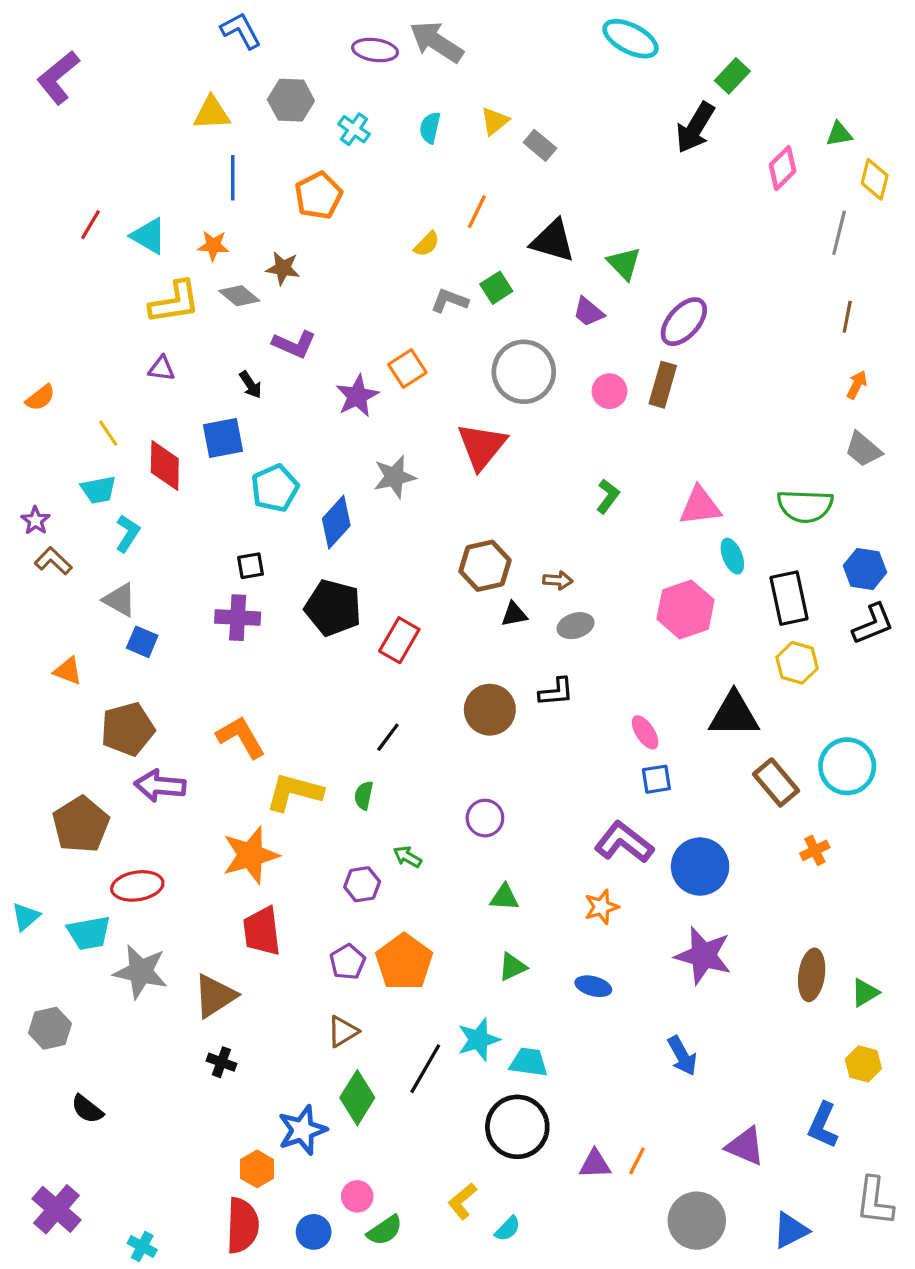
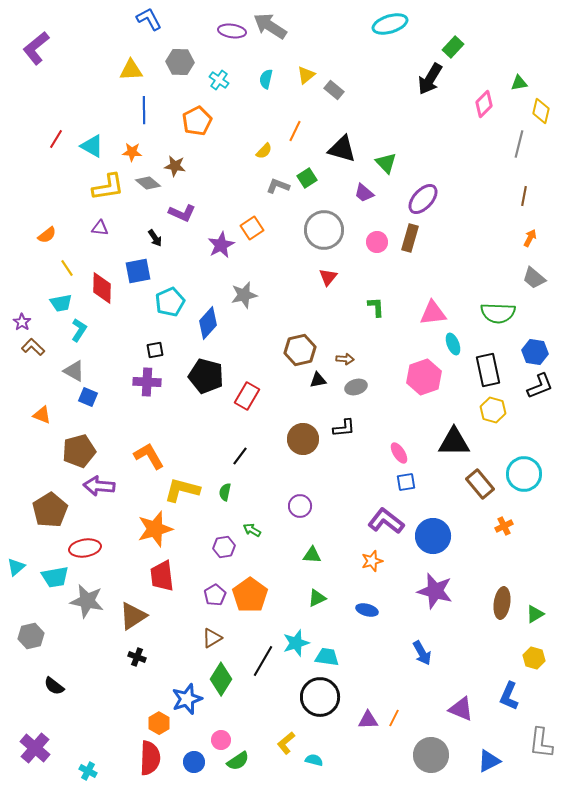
cyan ellipse: (631, 39) -> (390, 24), turned -44
orange semicircle: (40, 398) -> (47, 235), moved
red triangle: (482, 446) -> (328, 277), moved, size x0.6
green L-shape: (608, 496) -> (376, 307), turned -40
cyan semicircle: (508, 1229) -> (314, 760), turned -120

